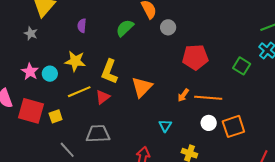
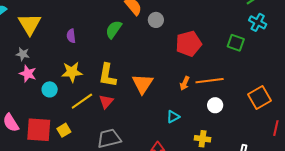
pink star: (30, 72) -> (28, 74), moved
cyan triangle: (165, 126) -> (173, 117), turned 40
orange square: (233, 126) -> (260, 98), moved

